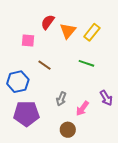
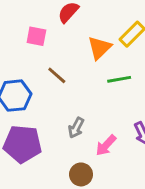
orange triangle: (68, 31) -> (100, 48), moved
green line: (86, 63) -> (119, 79), turned -35

